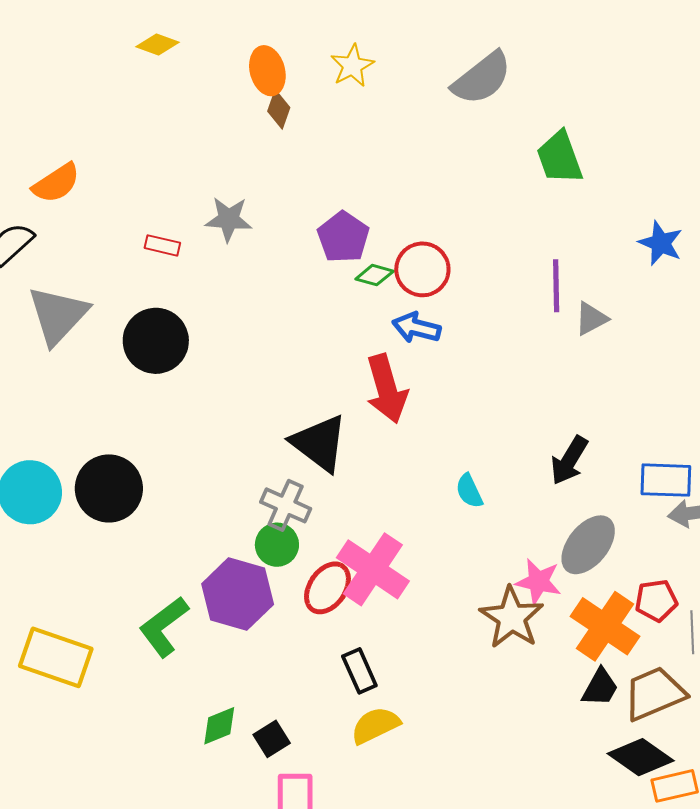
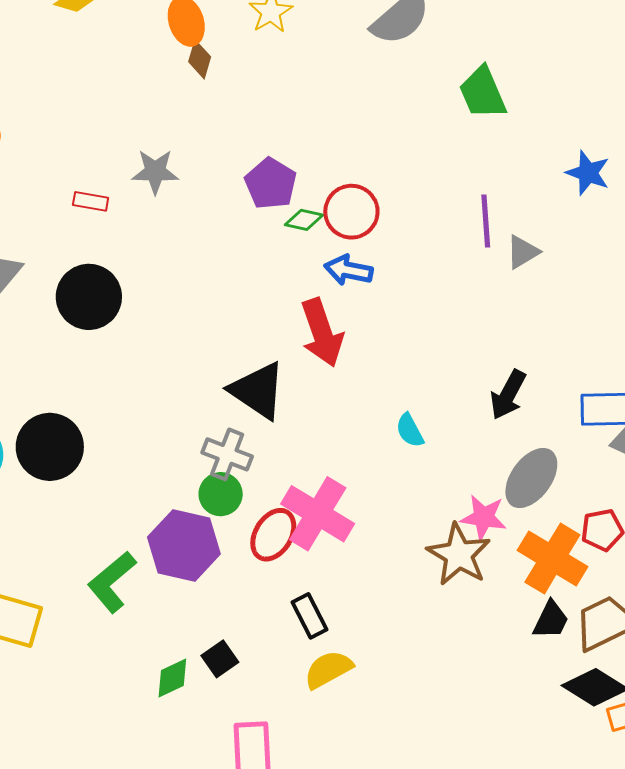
black square: (272, 739) -> (220, 659), moved

